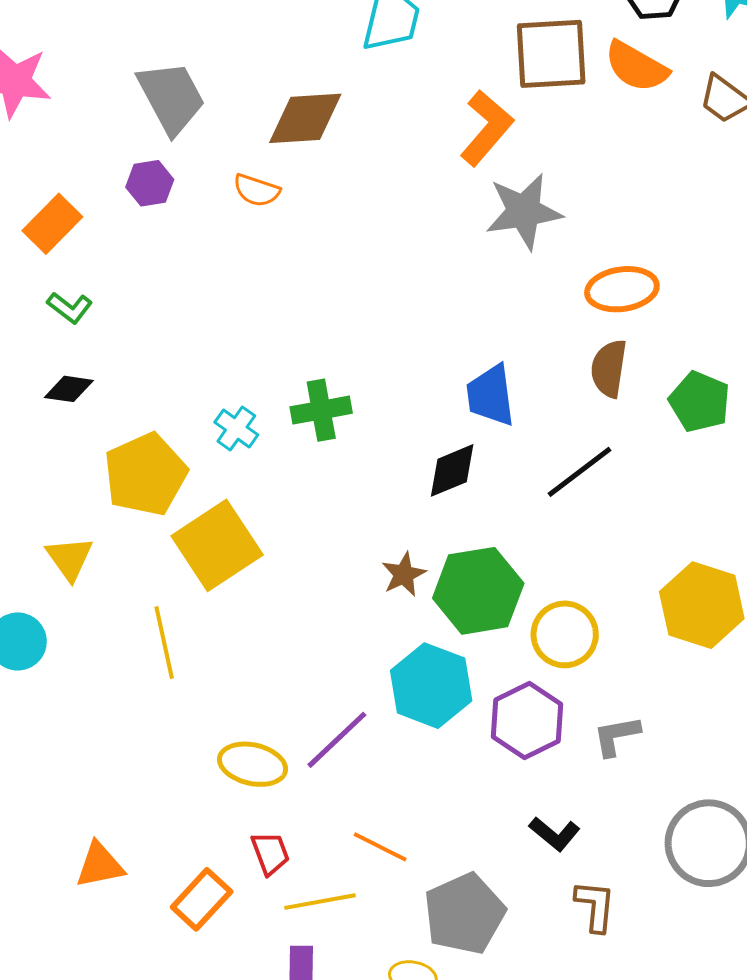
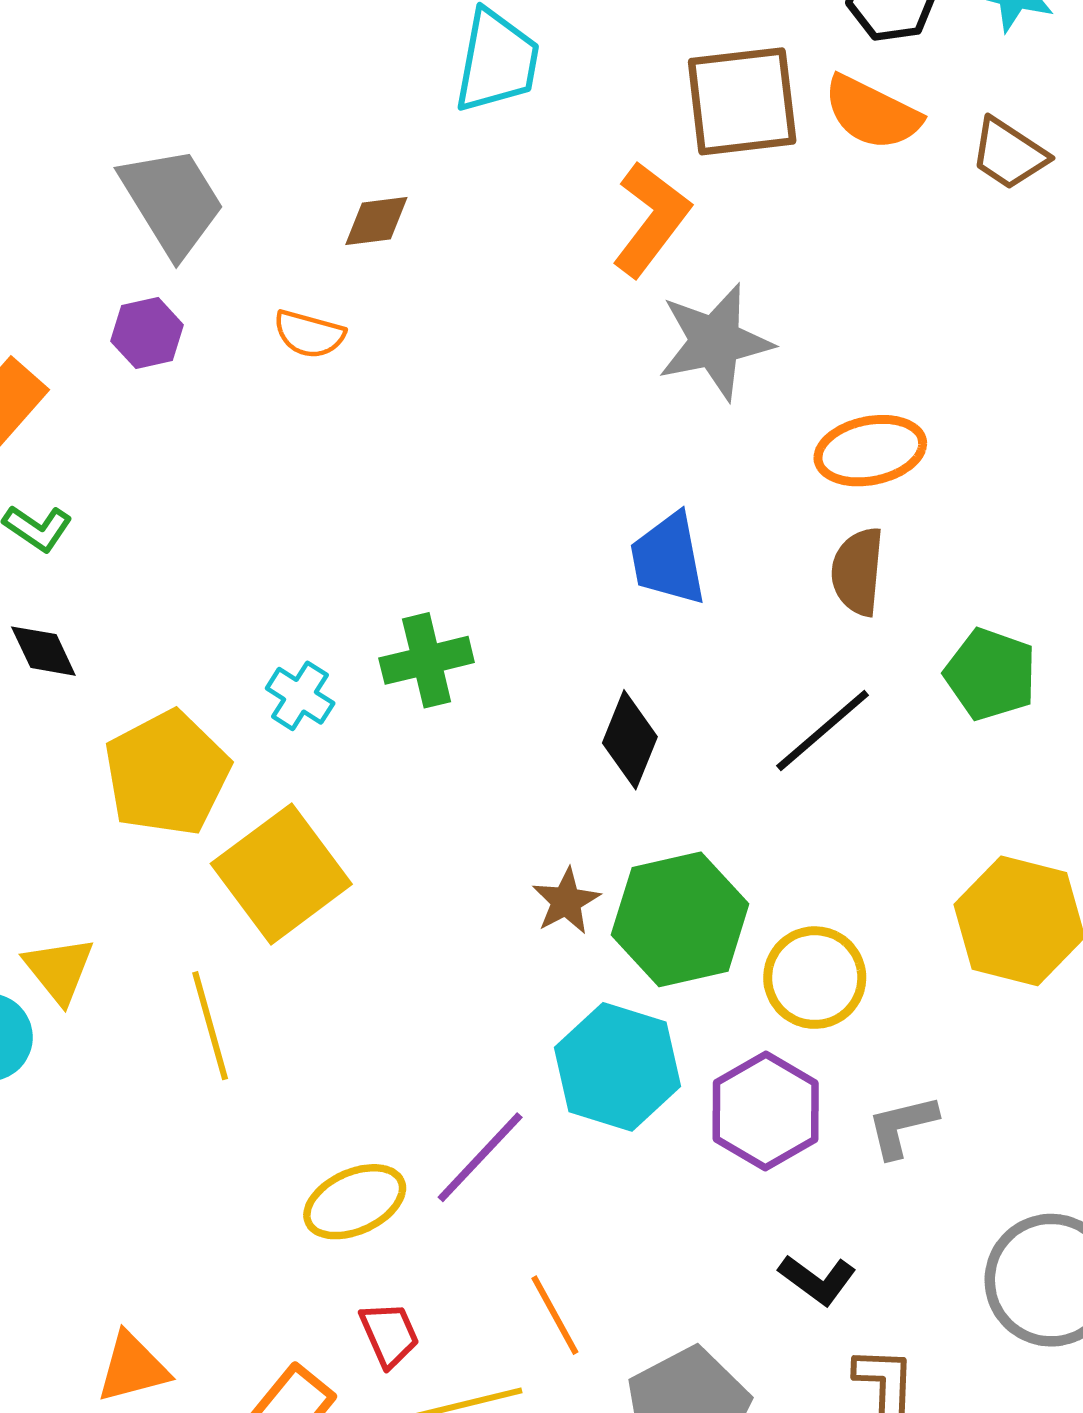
brown diamond: (305, 118) -> (376, 221), size x0.6
black diamond: (69, 389) -> (43, 651), turned 60
blue trapezoid: (491, 395) -> (668, 559), moved
green pentagon: (700, 402) -> (991, 674), moved
black diamond: (452, 470) -> (630, 740), turned -42
yellow triangle: (70, 558) -> (59, 970), moved
yellow ellipse: (253, 764) -> (355, 1202), turned -34
orange line: (380, 847) -> (555, 1315), turned 38

